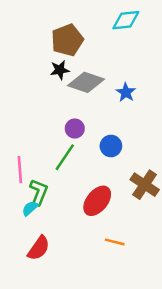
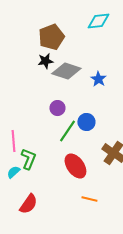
green line: (65, 157) -> (67, 131), moved
red ellipse: (97, 201) -> (75, 166), turned -75
cyan semicircle: (30, 208) -> (13, 172), moved

